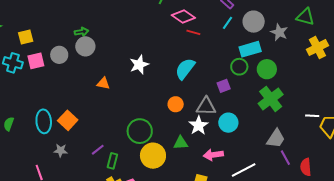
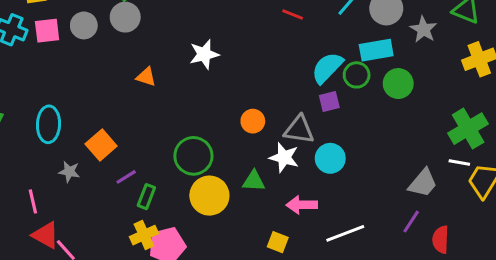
cyan semicircle: (185, 69) -> (327, 68), moved
green cross: (271, 99) -> (468, 129), moved
orange square: (68, 120) -> (101, 145), moved
white star: (198, 125) -> (284, 158), turned -30
gray trapezoid: (276, 139) -> (423, 183), moved
purple line: (285, 158) -> (411, 222), turned 56

